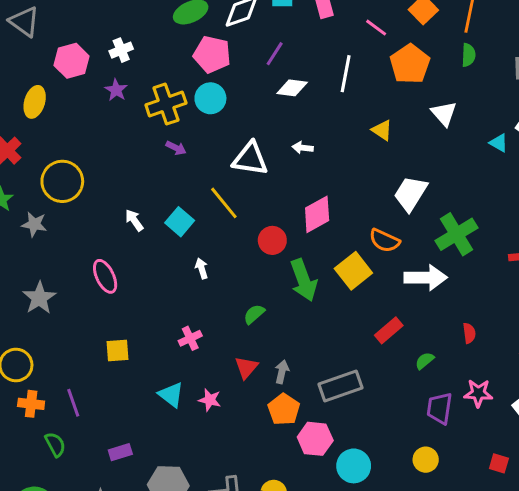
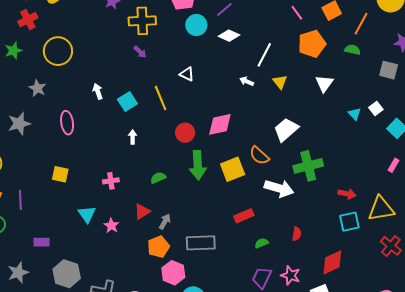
green semicircle: (468, 55) -> (352, 50), turned -98
white line: (346, 74) -> (264, 55), moved
cyan circle: (210, 98) -> (196, 25), moved
white arrow: (303, 148) -> (247, 81), moved
white triangle: (250, 159) -> (187, 74), size x0.6
gray star: (34, 224) -> (37, 88), moved

